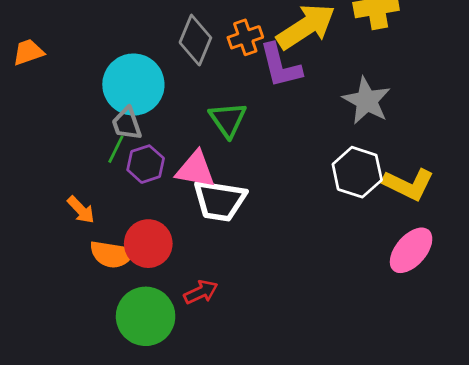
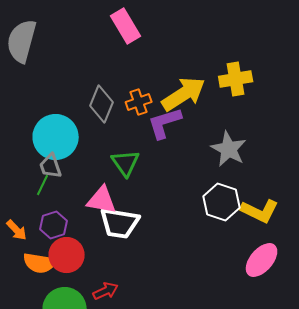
purple L-shape: (280, 66) -> (165, 123), turned 87
purple hexagon: (146, 164) -> (54, 225), moved

